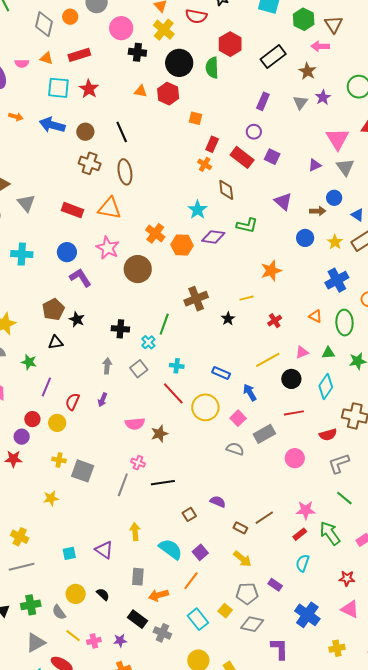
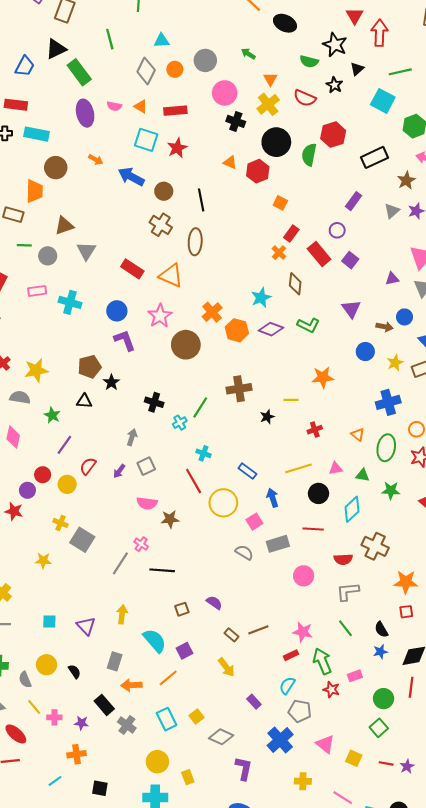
gray square: (139, 369) -> (146, 466), moved
red star: (347, 578) -> (331, 690), moved
gray pentagon: (247, 594) -> (300, 711), moved

